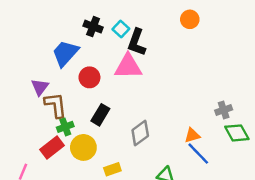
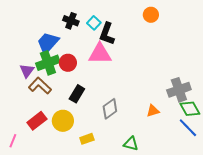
brown L-shape: (56, 105) -> (40, 86), turned -40
gray cross: (224, 110) -> (179, 90), size x1.6
green cross: (65, 127) -> (48, 63), moved, size x1.6
blue line: (198, 154) -> (188, 128), moved

